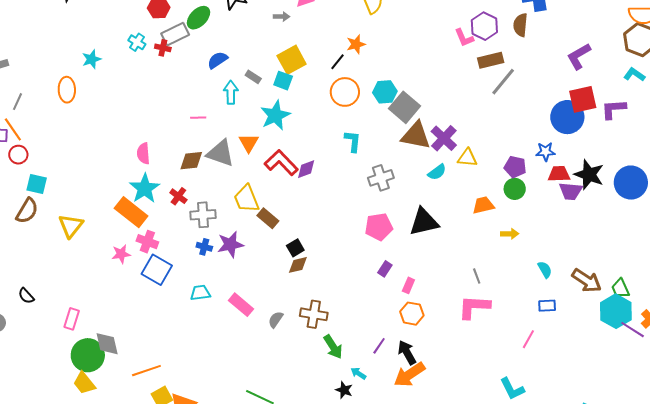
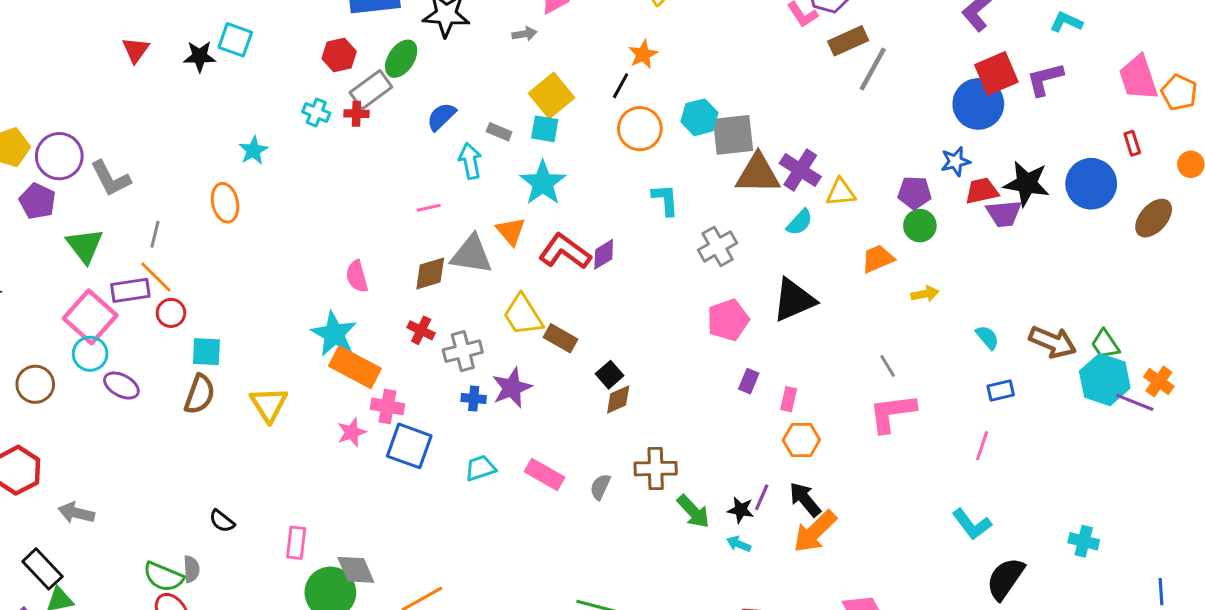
gray square: (405, 107) -> (733, 135), turned -36
cyan star: (145, 188) -> (334, 334), moved
black star: (344, 390) -> (741, 510), moved

